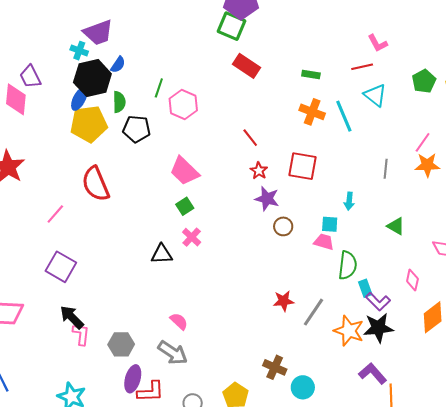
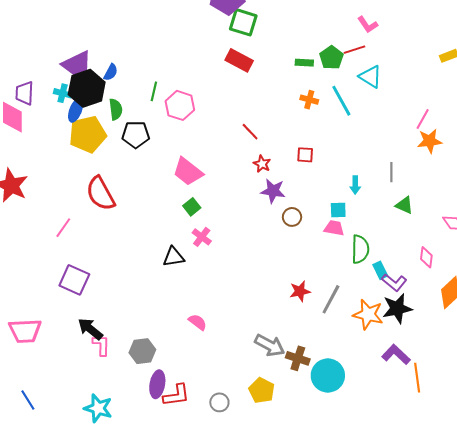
green square: (232, 26) -> (243, 22), moved
purple trapezoid: (98, 32) -> (77, 64), moved
cyan cross: (79, 51) -> (63, 93), moved
purple trapezoid: (30, 77) -> (24, 93), turned 35
green pentagon: (424, 81) -> (331, 58), moved
orange cross: (312, 112) -> (309, 100), size x0.7
red square: (303, 166) -> (305, 155), size x0.6
gray line: (386, 169) -> (391, 172), moved
gray arrow: (173, 353) -> (270, 345), moved
cyan circle: (303, 387) -> (328, 376), size x1.4

